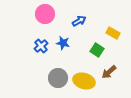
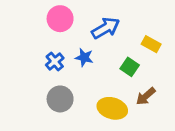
blue arrow: (79, 21) -> (106, 28), size x1.5
gray circle: (58, 78) -> (60, 99), moved

